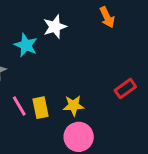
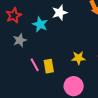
yellow star: (74, 105) -> (78, 58), moved

